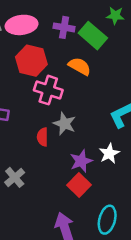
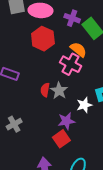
pink cross: (48, 90) -> (71, 64), moved
red semicircle: (42, 137) -> (45, 90), moved
white star: (109, 153) -> (84, 105), moved

